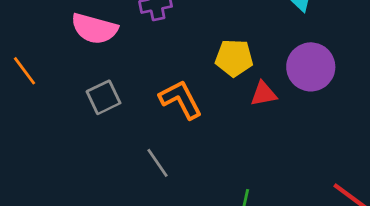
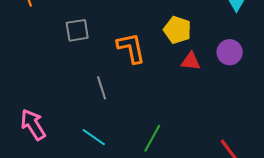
purple circle: (311, 67) -> (230, 52), size x0.7

